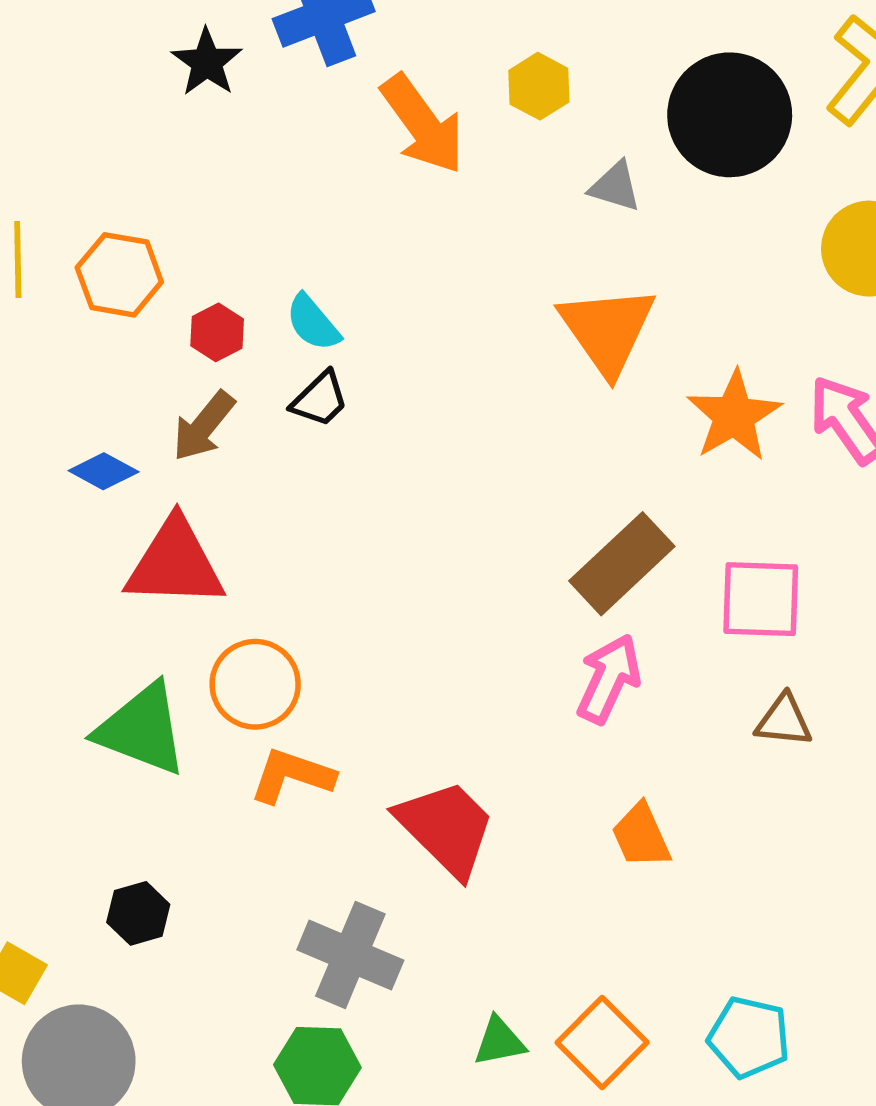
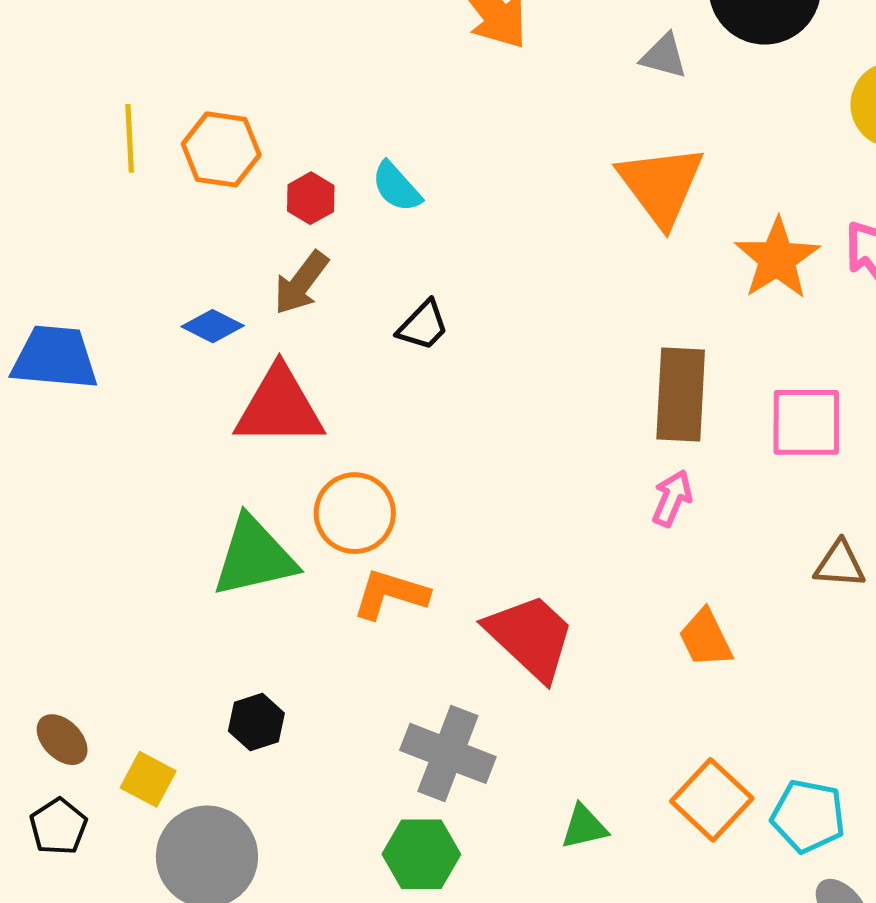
black trapezoid: (320, 399) -> (423, 325), moved
brown rectangle: (622, 564) -> (681, 395), turned -42
pink arrow: (609, 679) -> (672, 498), size x0.7
brown triangle: (784, 721) -> (840, 564), moved
green triangle: (142, 729) -> (254, 557), turned -32
orange square: (602, 1043) -> (712, 800), moved

